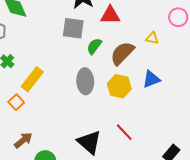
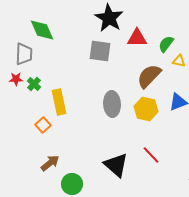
green semicircle: (94, 46) -> (166, 44), moved
yellow rectangle: (32, 79) -> (59, 102), turned -50

